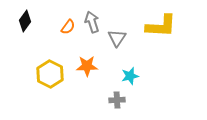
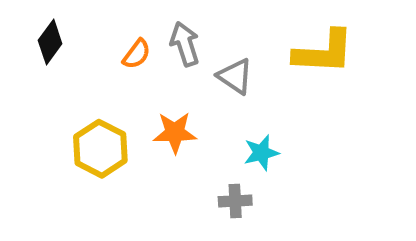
gray triangle: (117, 38) -> (235, 76), turned -30

